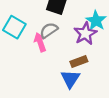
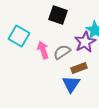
gray semicircle: (49, 30) -> (62, 52), moved

